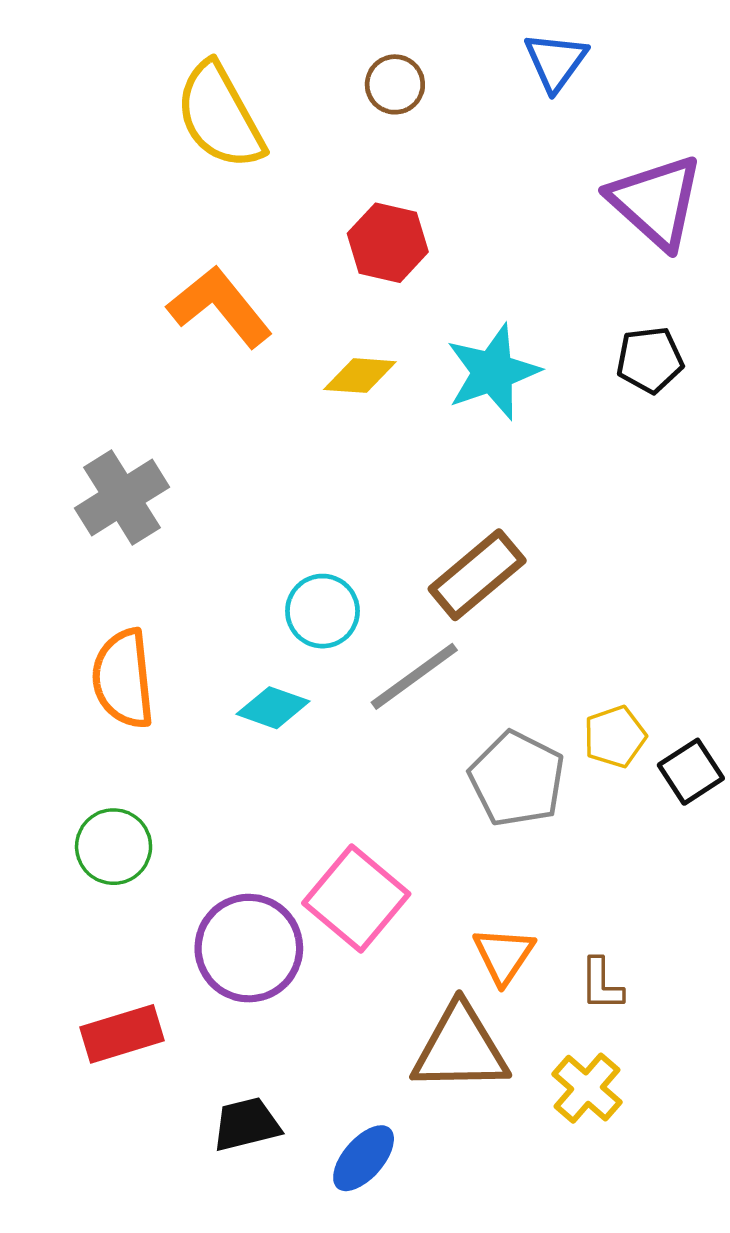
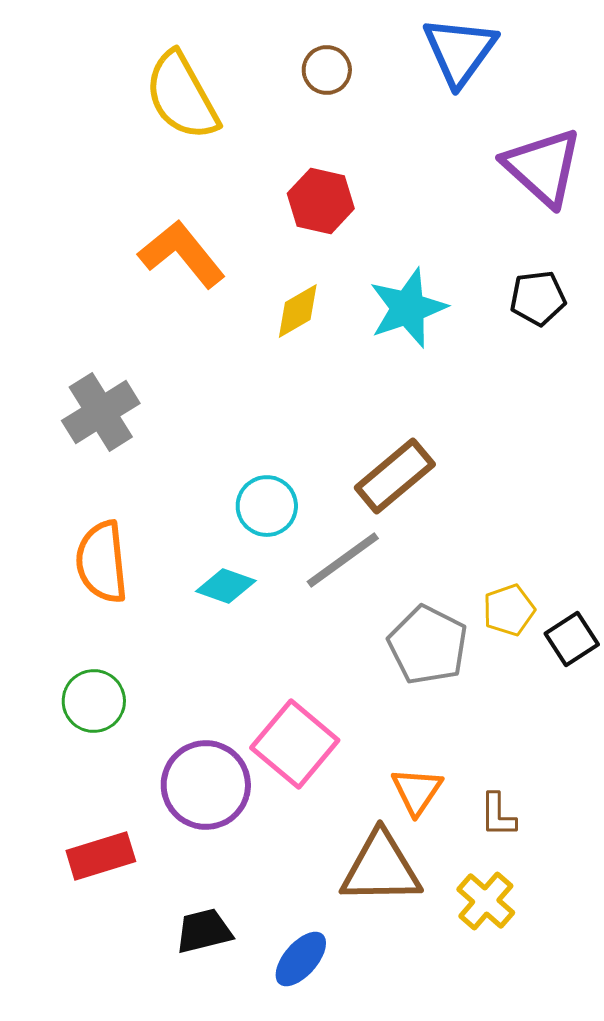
blue triangle: (556, 62) -> (460, 51), size x1.4
yellow diamond: (360, 376) -> (298, 311), turned -34

